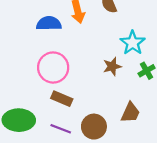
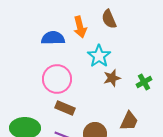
cyan star: (133, 43) -> (99, 56), moved

